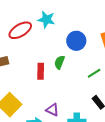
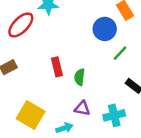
blue circle: (76, 41) -> (105, 29), moved
green semicircle: (59, 62) -> (80, 77), moved

